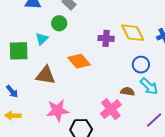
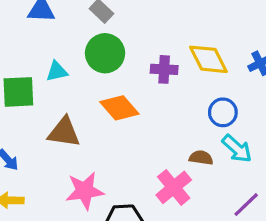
green circle: (59, 23) -> (105, 53), moved, size x1.5
cyan triangle: (42, 39) -> (57, 71), turned 32

